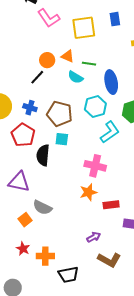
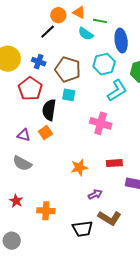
purple triangle: (19, 182) -> (24, 135), size x0.6
orange star: (88, 192) -> (79, 167), moved
gray semicircle: (42, 207) -> (22, 163), moved
orange square: (25, 220) -> (45, 133), moved
red star: (23, 249) -> (16, 201), moved
black trapezoid: (68, 275) -> (82, 229), moved

